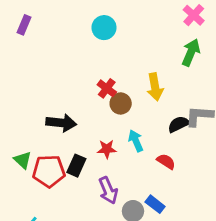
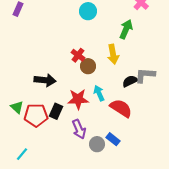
cyan circle: (104, 28) -> (88, 11), moved
green arrow: (191, 52) -> (126, 29), moved
red star: (107, 149) -> (78, 99), size x1.5
red semicircle: (166, 161) -> (121, 108), size x1.6

